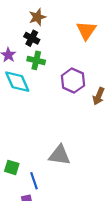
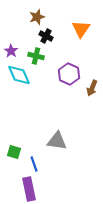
black cross: (32, 38) -> (46, 36), moved

